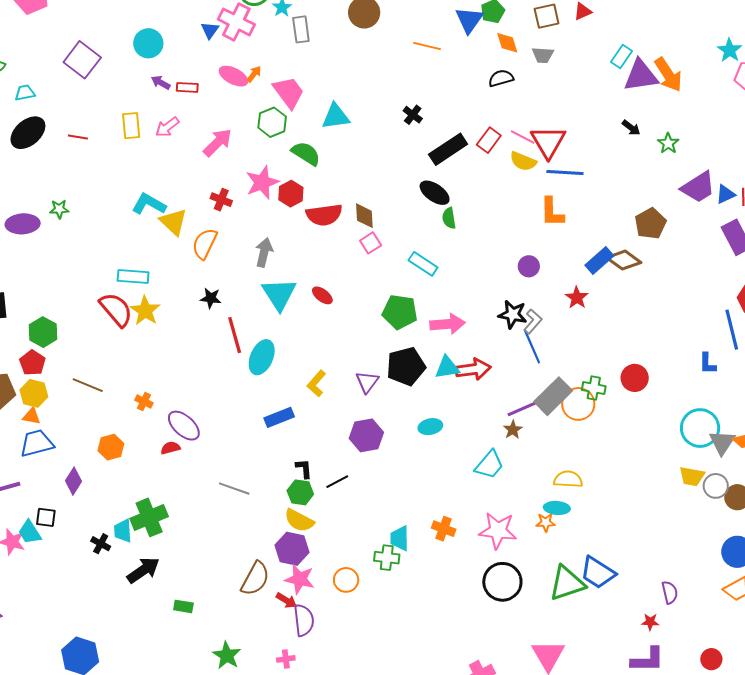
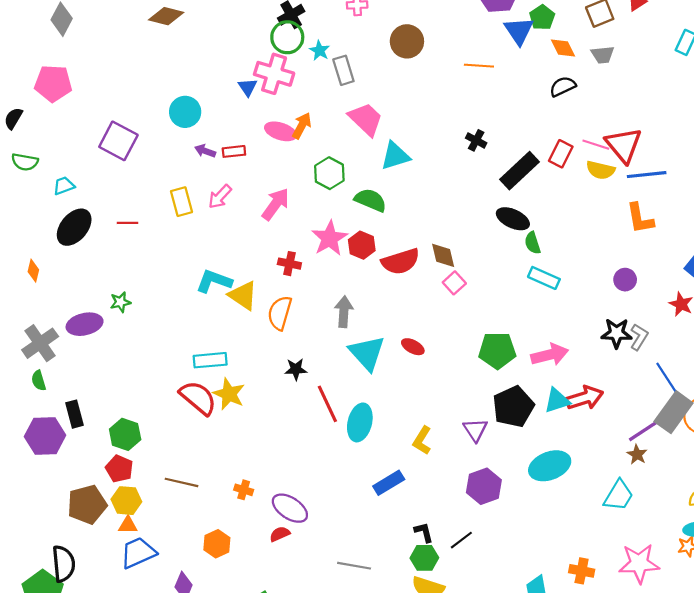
orange arrow: (254, 74) -> (302, 126), size x1.4
pink trapezoid: (289, 92) -> (366, 119), moved
cyan rectangle: (423, 264) -> (544, 278), moved
blue line: (532, 347) -> (668, 379), moved
cyan ellipse: (430, 427) -> (550, 466), size x1.6

